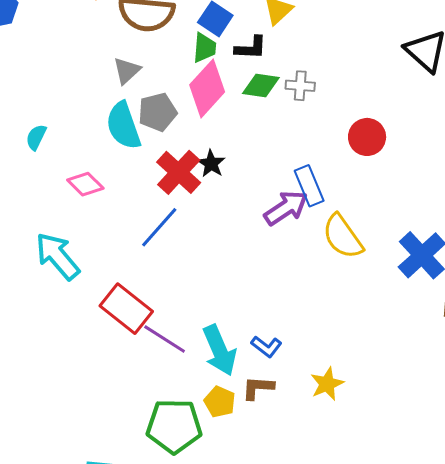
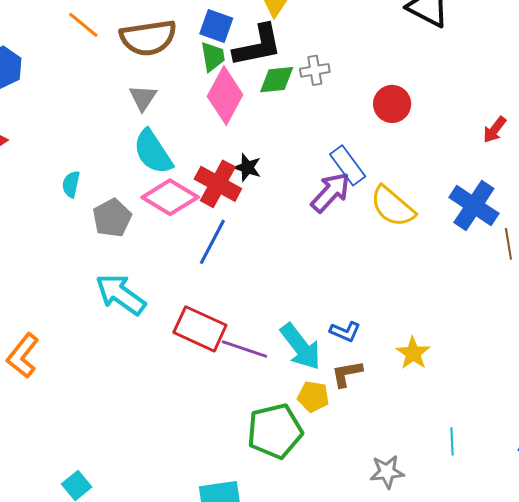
black L-shape: (251, 48) -> (258, 46), size x1.6
gray pentagon: (157, 112) -> (112, 218), moved
pink diamond: (85, 184) -> (170, 197), moved, size x1.5

